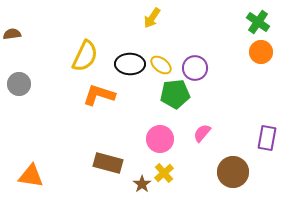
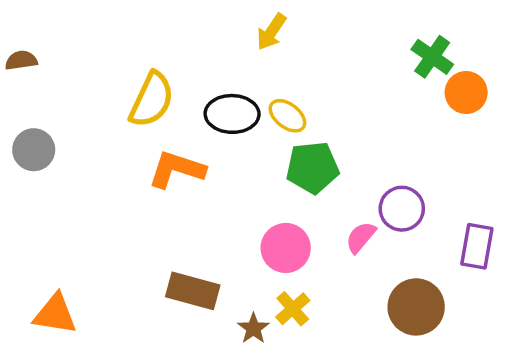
green cross: (258, 22) -> (432, 57), moved
purple circle: (195, 68) -> (402, 209), moved

